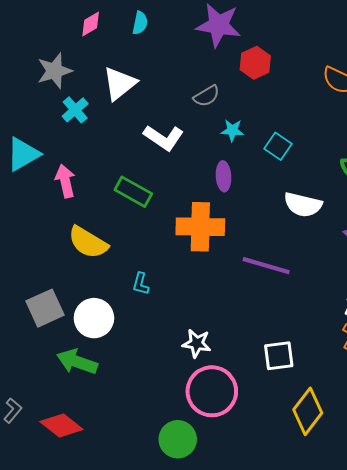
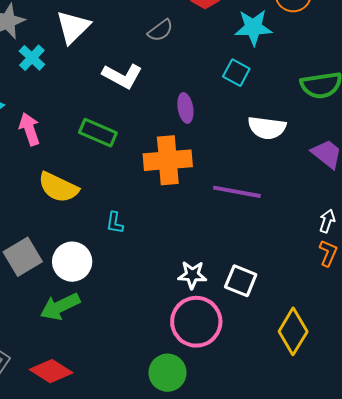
cyan star: (232, 130) -> (253, 27), moved, size x1.6
white star: (197, 343) -> (192, 275), moved
white square: (279, 356) -> (241, 281), moved, turned 36
green arrow: (77, 362) -> (60, 306), turned -39

